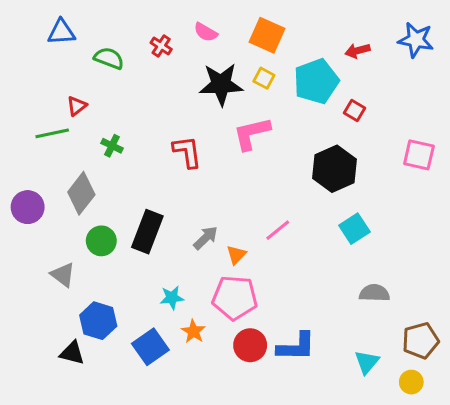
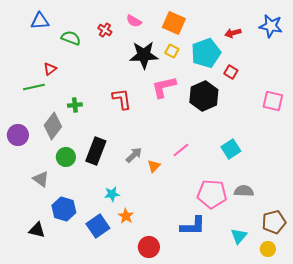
green cross: (112, 146) -> (75, 105), moved, turned -32
black hexagon: (335, 169) -> (204, 96), moved
pink pentagon: (235, 298) -> (212, 194), moved
red circle: (250, 345) -> (149, 247), moved
black triangle: (72, 353) -> (37, 230), moved

